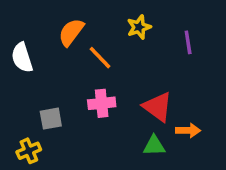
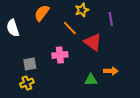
orange line: (100, 58) -> (70, 28), moved
red triangle: (158, 107) -> (93, 42), moved
yellow cross: (29, 151) -> (27, 83), moved

